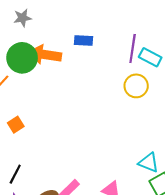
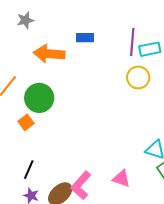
cyan rectangle: (150, 57) -> (150, 49), turned -35
green circle: (22, 58) -> (39, 98), moved

